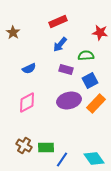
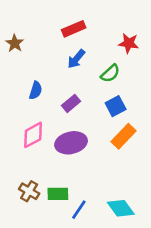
green semicircle: (86, 56) -> (110, 73), turned 140
blue semicircle: (29, 68) -> (36, 90), turned -48
purple rectangle: (66, 70) -> (71, 103), moved, turned -56
purple ellipse: (69, 100) -> (71, 143), moved

